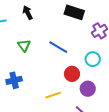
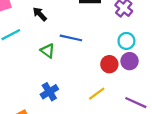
blue line: (58, 47) -> (71, 38), moved
purple circle: (88, 89) -> (130, 61), moved

